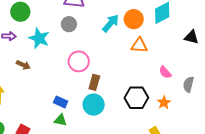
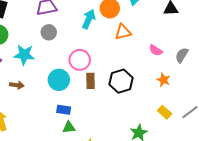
pink circle: (79, 61) -> (80, 60), moved
gray semicircle: (188, 84) -> (182, 55), turned 35
black hexagon: (136, 98) -> (121, 81), moved
cyan circle: (94, 105) -> (59, 80), moved

